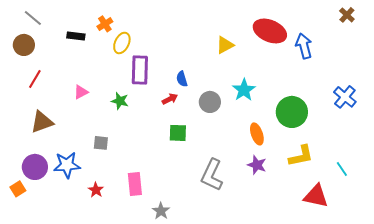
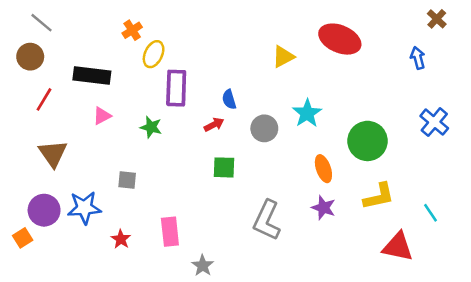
black rectangle: (76, 36) -> (92, 76), moved, size x1.6
blue arrow: (304, 46) -> (418, 58), moved, size x0.7
brown triangle: (42, 122) -> (53, 154), turned -45

